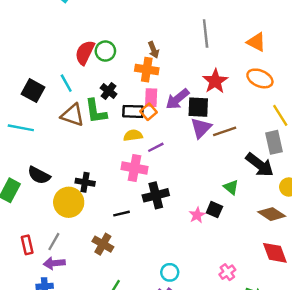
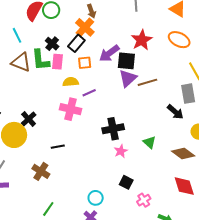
orange cross: (147, 70) -> (85, 27), turned 30
pink rectangle: (151, 98) -> (57, 62), moved
black rectangle: (133, 111) -> (76, 43), moved, turned -54
orange square: (149, 112) -> (85, 63), turned 32
black arrow: (260, 165) -> (175, 112), size x0.7
black cross: (85, 182) -> (29, 119), turned 35
green triangle: (231, 187) -> (149, 142), moved
black cross: (156, 195) -> (113, 129), moved
black square: (214, 210) -> (126, 182), moved

